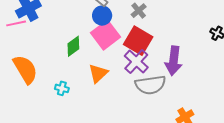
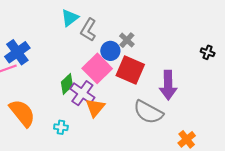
blue circle: (102, 16) -> (110, 51), moved
purple cross: (136, 62) -> (82, 93), moved
gray semicircle: (150, 85) -> (148, 112), turned 44

